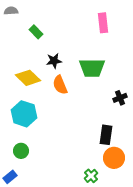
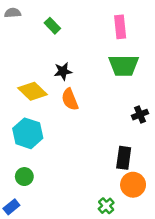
green rectangle: (36, 32) -> (52, 26), moved
green trapezoid: (92, 68) -> (124, 65), moved

